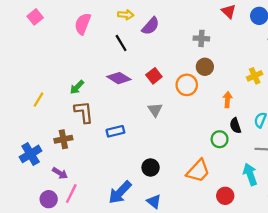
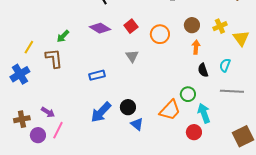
brown circle: (205, 67) -> (192, 25), moved
brown L-shape: (84, 112) -> (54, 58), moved
brown cross: (63, 139) -> (22, 119), moved
green circle: (220, 139) -> (188, 94), moved
blue cross: (31, 154) -> (20, 74), moved
cyan arrow: (250, 174) -> (204, 113), moved
blue arrow: (120, 192) -> (101, 112), moved
blue triangle: (154, 201) -> (137, 124), moved

